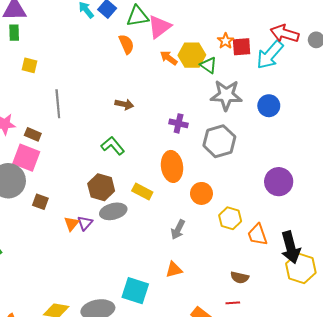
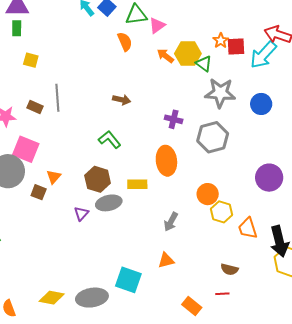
pink triangle: (159, 27) -> (157, 26), size x0.7
brown rectangle: (33, 134) -> (35, 107), moved
yellow rectangle: (142, 191) -> (137, 184), turned -30
orange circle: (201, 193) -> (208, 194), moved
orange triangle: (71, 224) -> (54, 177), moved

